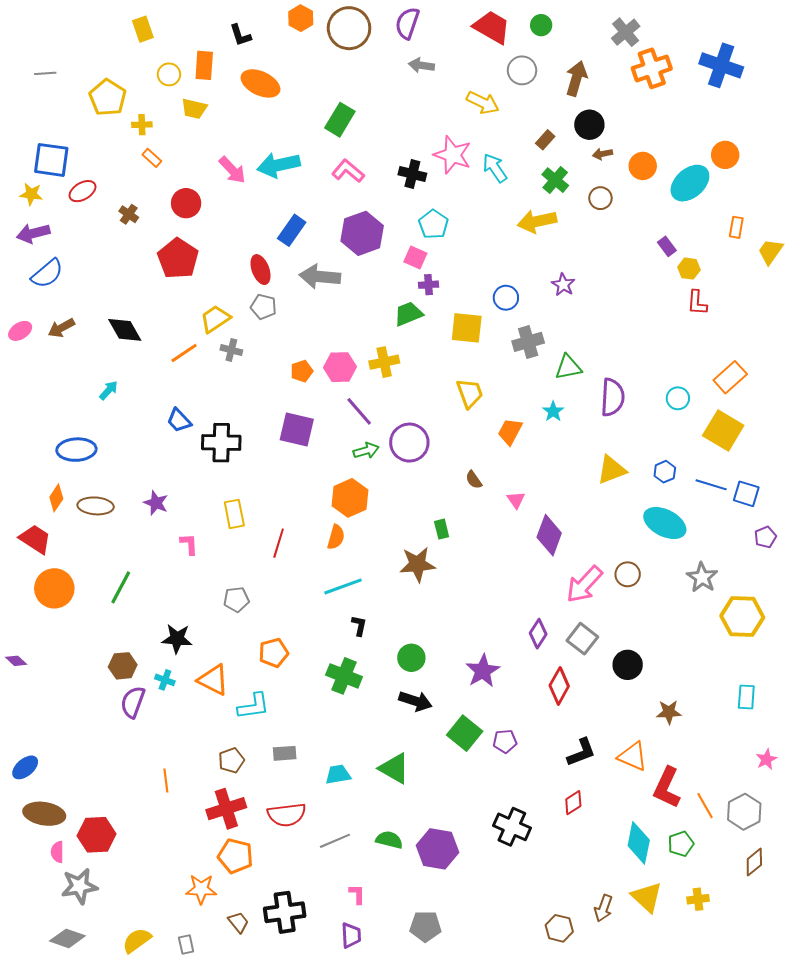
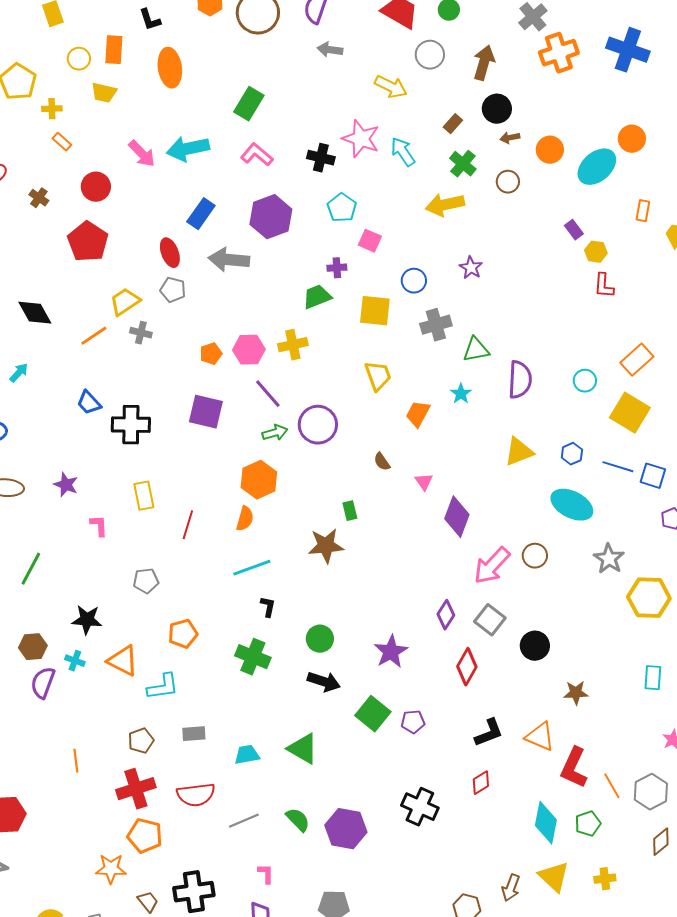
orange ellipse: (261, 83) -> (170, 68), turned 57
pink square: (415, 257) -> (370, 241), moved
green semicircle: (389, 840) -> (298, 820), turned 32

